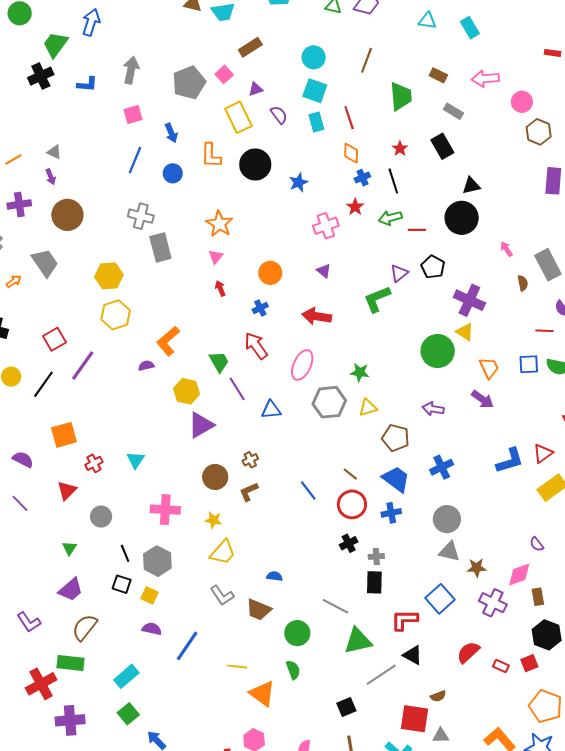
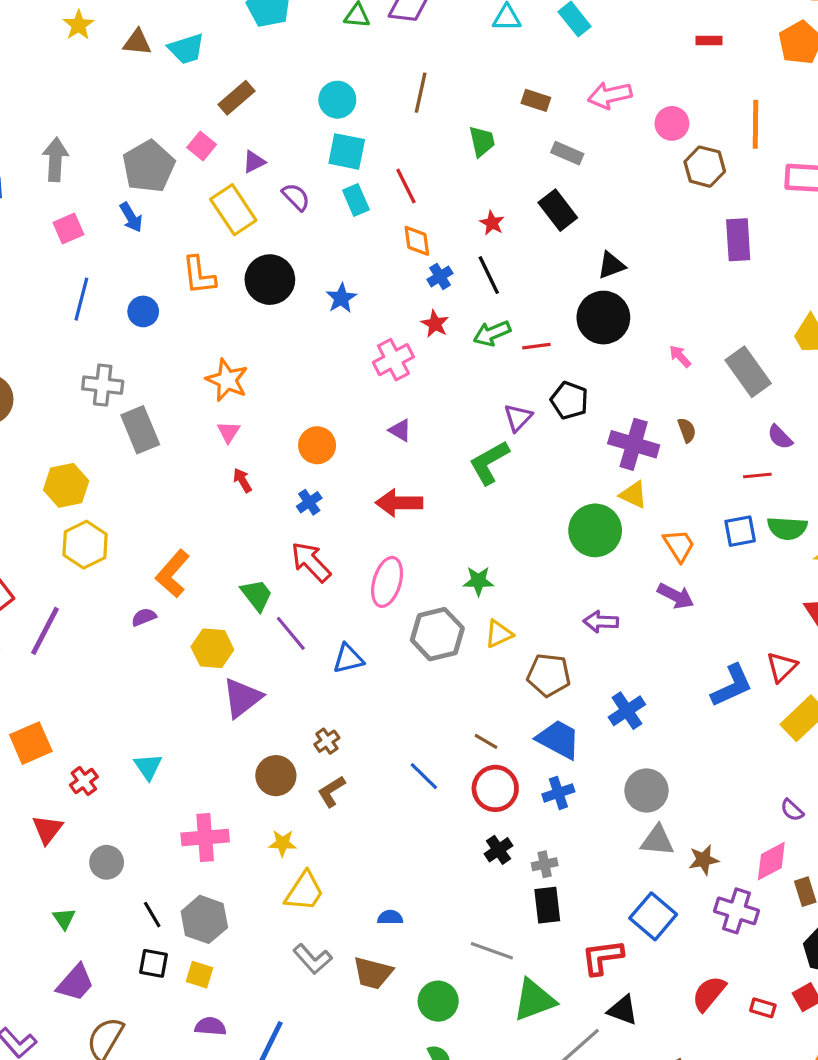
green trapezoid: (401, 96) -> (482, 141), size x0.7
blue arrow: (171, 133) -> (131, 217), moved
brown semicircle: (523, 283) -> (687, 430), moved

